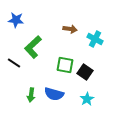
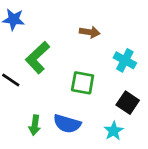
cyan cross: (95, 39) -> (125, 60), moved
black square: (85, 72) -> (128, 103), moved

